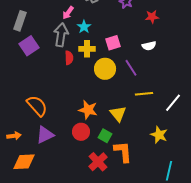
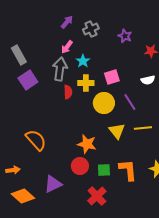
gray rectangle: (20, 21) -> (19, 55), turned -48
yellow triangle: (118, 114) -> (117, 131), moved
purple triangle: (45, 135) -> (53, 184), moved
green square: (105, 136) -> (104, 170), turned -32
orange L-shape: (123, 152) -> (128, 170), moved
orange diamond: (24, 162) -> (23, 196), turned 45

